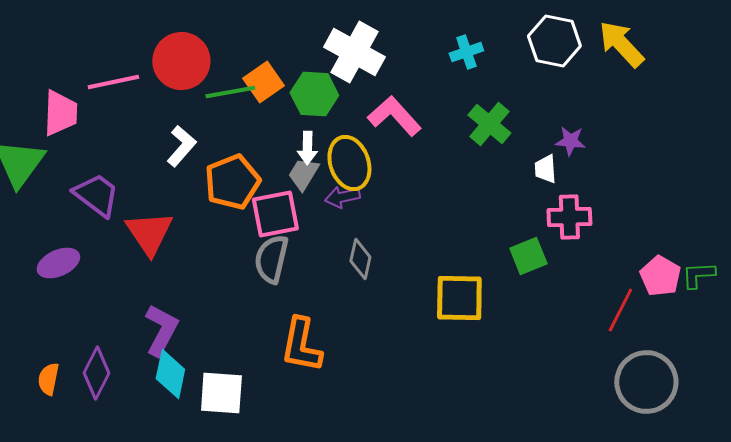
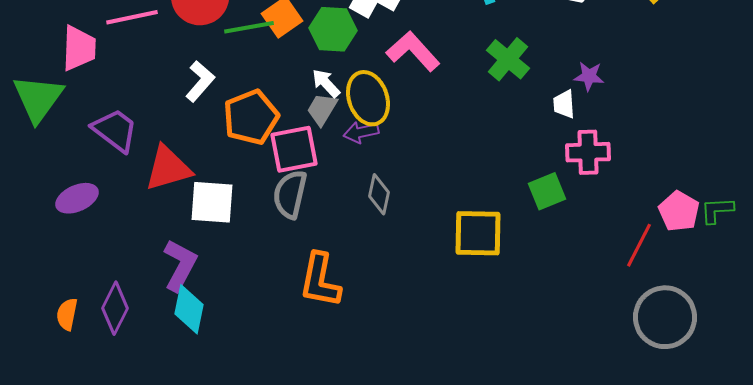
white arrow: (307, 148) -> (326, 83), turned 136
red triangle: (149, 233) -> (168, 168), turned 48
white square: (221, 393) -> (212, 202), moved

